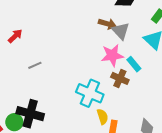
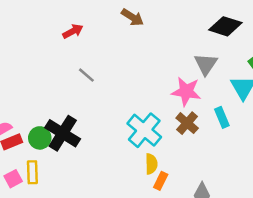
brown arrow: (107, 24) -> (132, 17), moved
cyan rectangle: (134, 64) -> (222, 117), moved
gray line: (35, 65) -> (86, 75), turned 48

